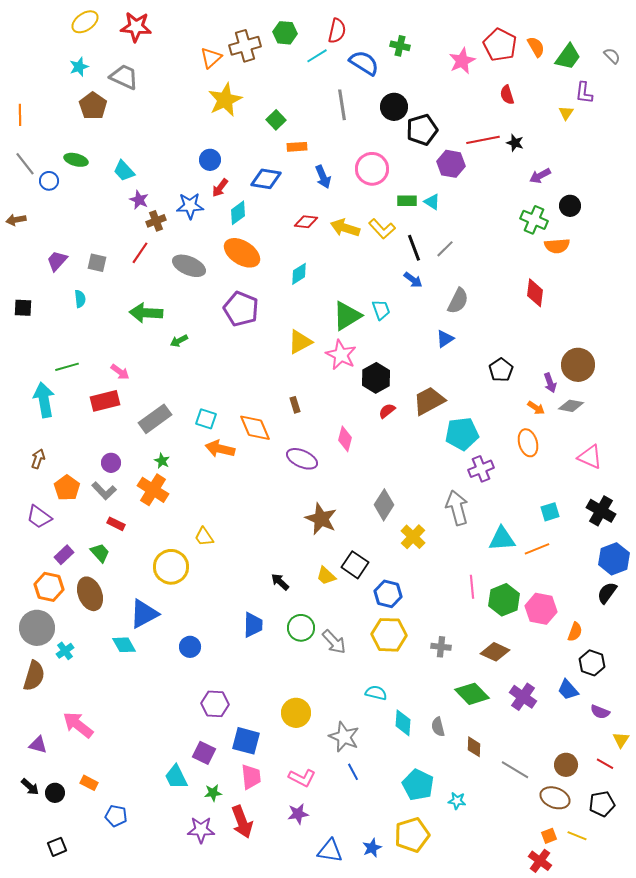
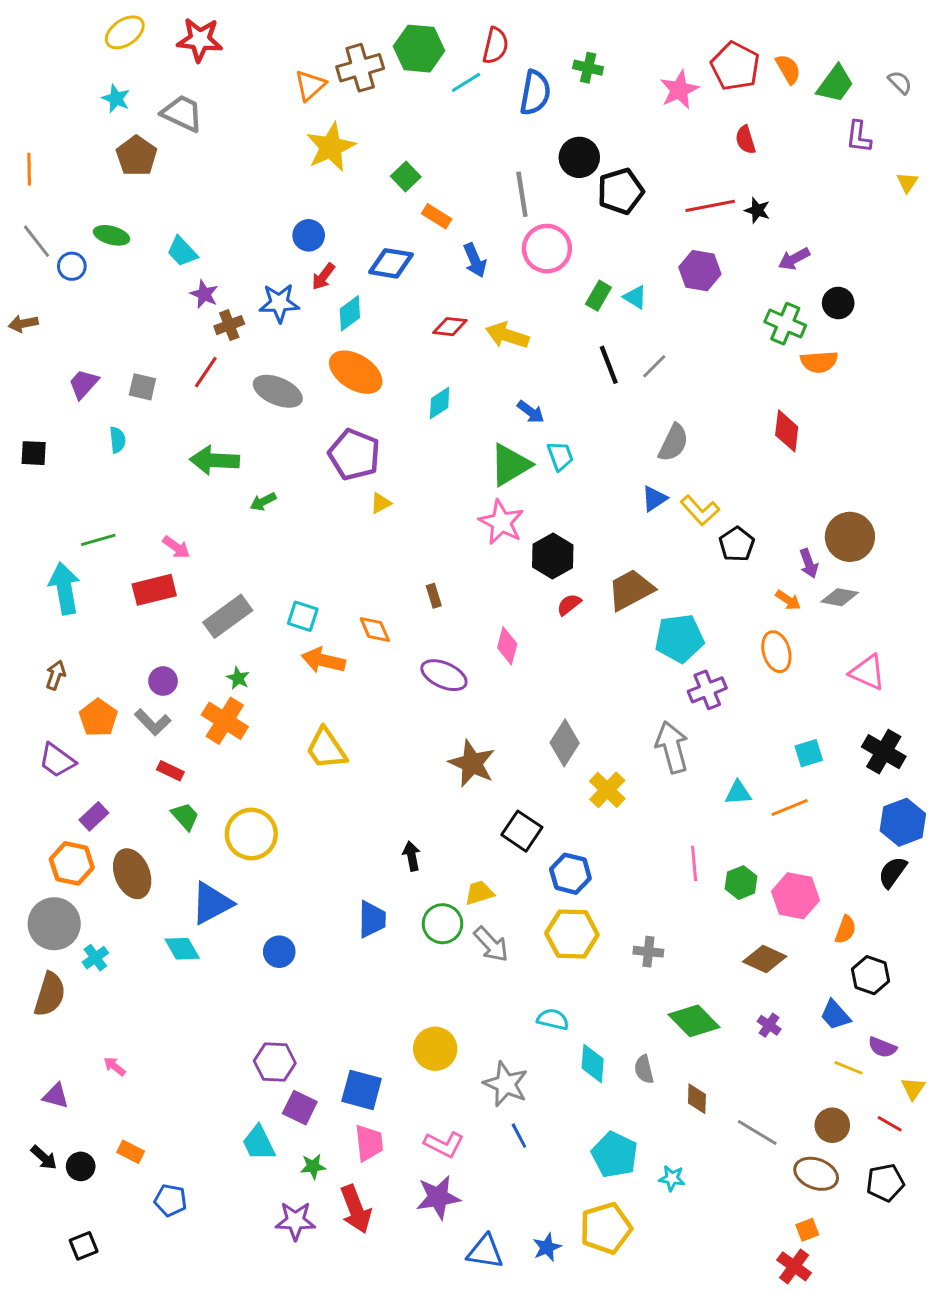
green hexagon: (285, 33) -> (419, 49), size x1.4
blue semicircle: (364, 63) -> (535, 93), turned 68
cyan star: (79, 67) -> (116, 99), turned -30
gray line: (342, 105) -> (522, 194), moved
yellow triangle: (566, 113) -> (907, 182), moved
orange rectangle: (297, 147) -> (437, 216), turned 36
purple hexagon: (451, 164) -> (700, 271), moved
green rectangle: (407, 201) -> (598, 296), turned -60
yellow L-shape: (382, 229) -> (700, 510), moved
blue arrow: (413, 280) -> (531, 412), moved
yellow triangle: (300, 342) -> (381, 503), moved, size x0.6
orange diamond: (255, 428) -> (375, 630), size x0.7
yellow trapezoid: (204, 537) -> (326, 749), moved, size x1.5
cyan triangle: (502, 539) -> (738, 793), size x0.7
green trapezoid: (100, 553) -> (185, 816), moved
yellow trapezoid: (326, 576) -> (479, 893), moved, turned 120
black arrow: (280, 582) -> (412, 856), turned 36
green hexagon: (504, 600) -> (741, 883), size x0.7
brown diamond: (495, 652) -> (765, 959), moved
purple cross: (523, 697) -> (769, 1025), size x0.6
purple hexagon: (215, 704) -> (275, 1062), moved
pink arrow: (78, 725) -> (114, 1066), size x0.5
purple star: (298, 814) -> (438, 1197), size x1.4
yellow line: (577, 836) -> (848, 1068), moved

